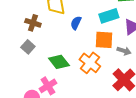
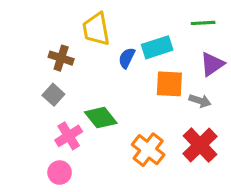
cyan rectangle: (109, 16) -> (157, 47), moved
orange cross: (90, 63) -> (148, 150), moved
pink cross: (48, 86) -> (69, 136), moved

